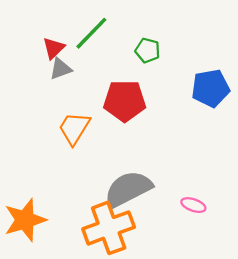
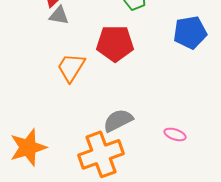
gray triangle: (60, 69) -> (59, 15), turned 30
gray semicircle: (128, 189) -> (118, 120), size x0.7

